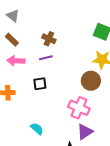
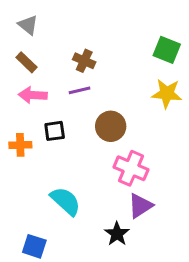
brown circle: (91, 81) -> (111, 126), moved
black square: (40, 84) -> (55, 131), moved
cyan semicircle: (37, 129) -> (65, 201), size x1.5

